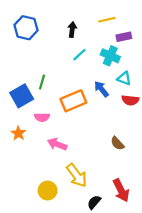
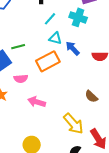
cyan triangle: (124, 78) -> (55, 38), moved
green line: (42, 82) -> (18, 47), turned 64
yellow arrow: (77, 175) -> (73, 124), moved

